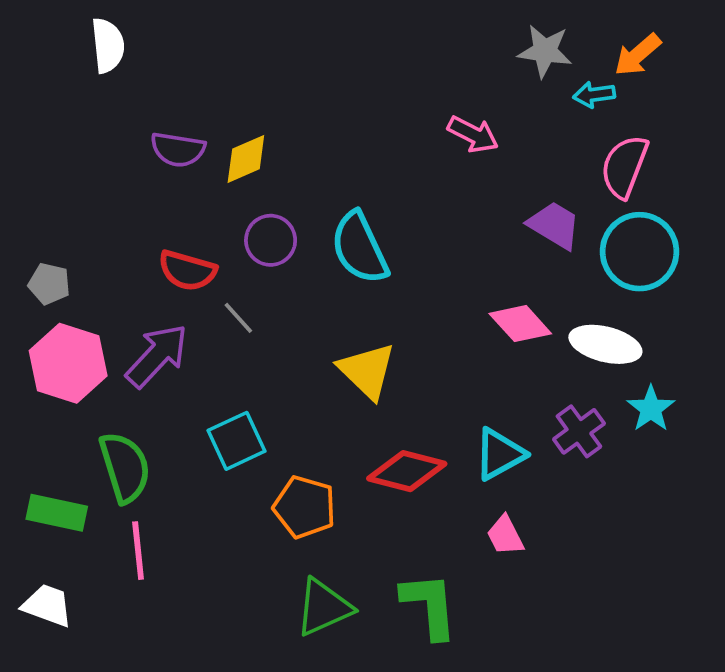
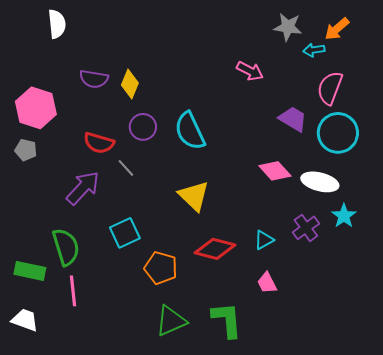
yellow diamond: (246, 159) -> (130, 84), turned -44
pink hexagon: (68, 363) -> (36, 108), moved
cyan triangle: (499, 454) -> (264, 240), size x0.7

